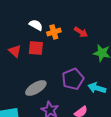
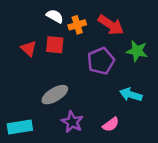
red arrow: (81, 32) -> (111, 25), size x1.5
purple pentagon: (73, 79) -> (101, 61), moved

